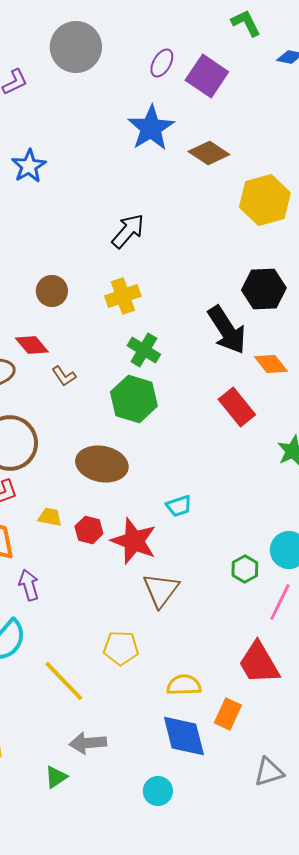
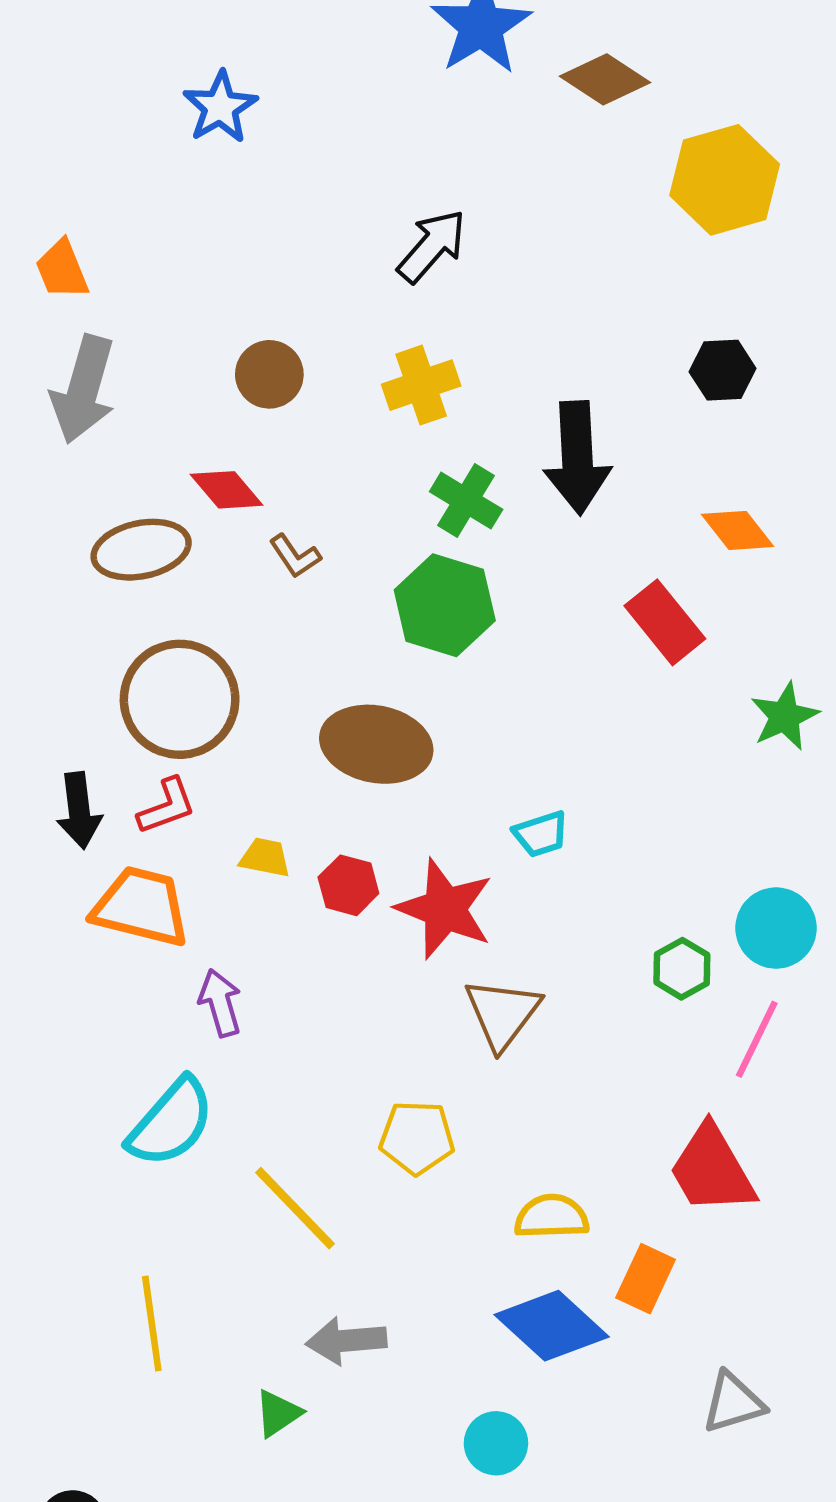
black hexagon: (264, 289) -> (723, 370), size x0.7
black arrow: (227, 330) -> (577, 458), moved, turned 30
blue diamond: (184, 736) -> (552, 1326), turned -33

